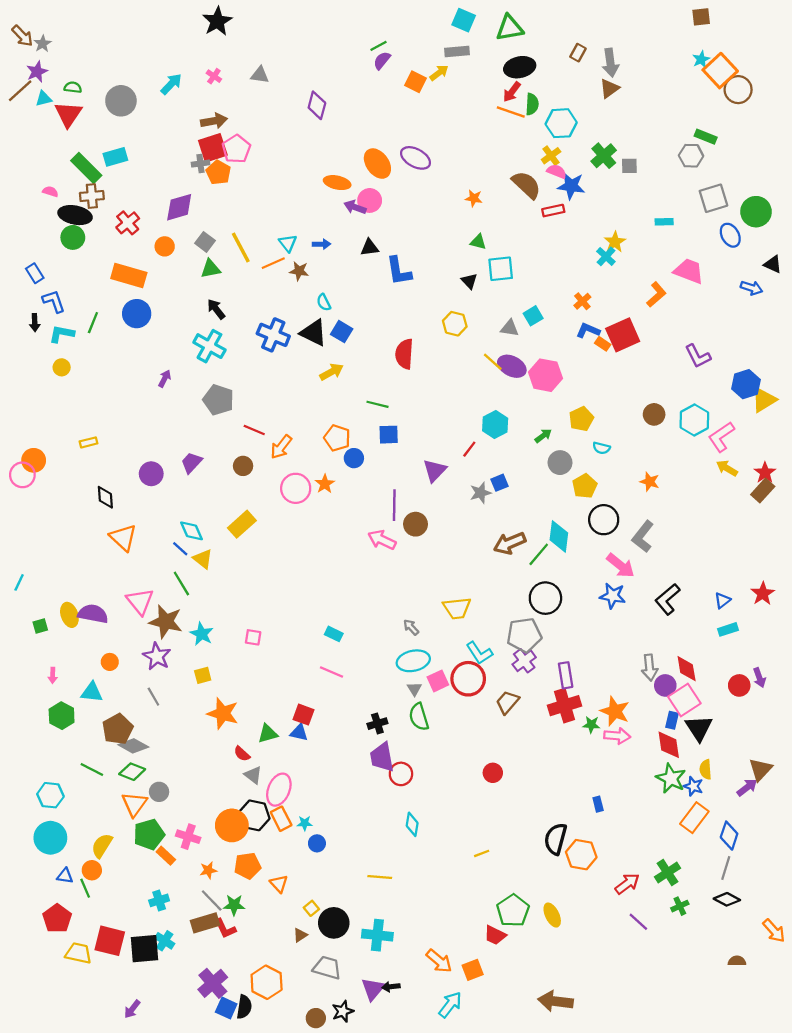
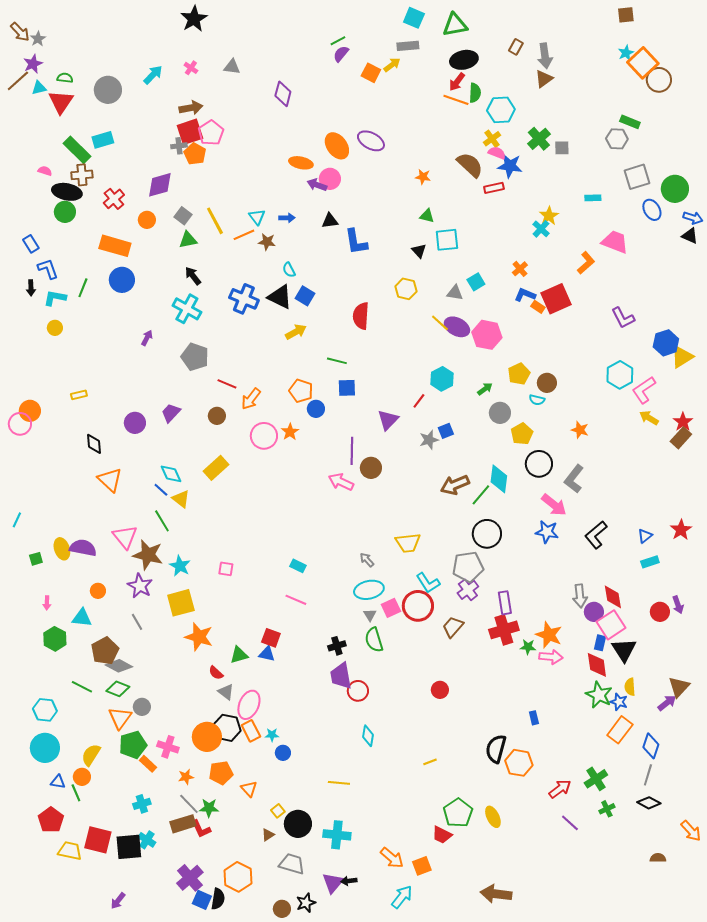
blue arrow: (752, 288) -> (693, 218), moved
brown circle: (654, 414) -> (547, 383), moved
yellow square: (203, 675) -> (181, 603), size x1.8

